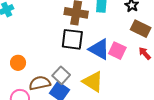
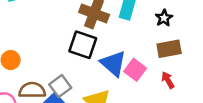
brown rectangle: (141, 29) -> (169, 49), turned -48

